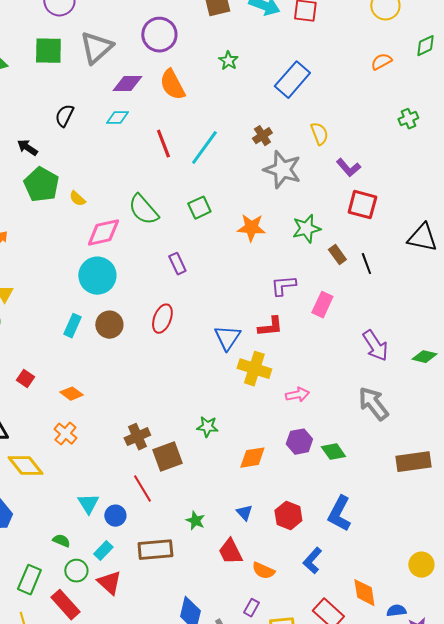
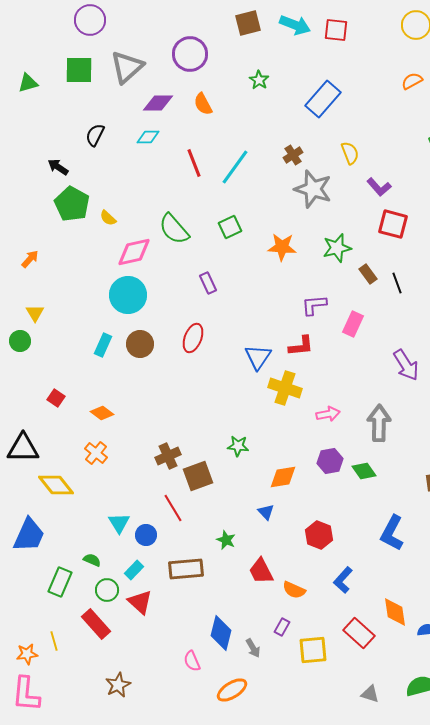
orange semicircle: (172, 85) -> (203, 104), size x0.7
gray arrow: (373, 404) -> (379, 423), moved, turned 39
blue triangle: (244, 513) -> (266, 512), moved
blue L-shape: (339, 514) -> (392, 533), moved
green rectangle: (29, 580) -> (60, 582), moved

